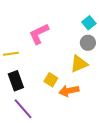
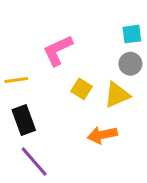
cyan square: (89, 23) -> (132, 34), turned 32
yellow square: (51, 80) -> (82, 89), moved

